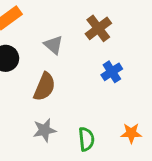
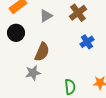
gray triangle: (53, 45) -> (46, 16), moved, turned 48
gray star: (44, 130) -> (33, 73), moved

